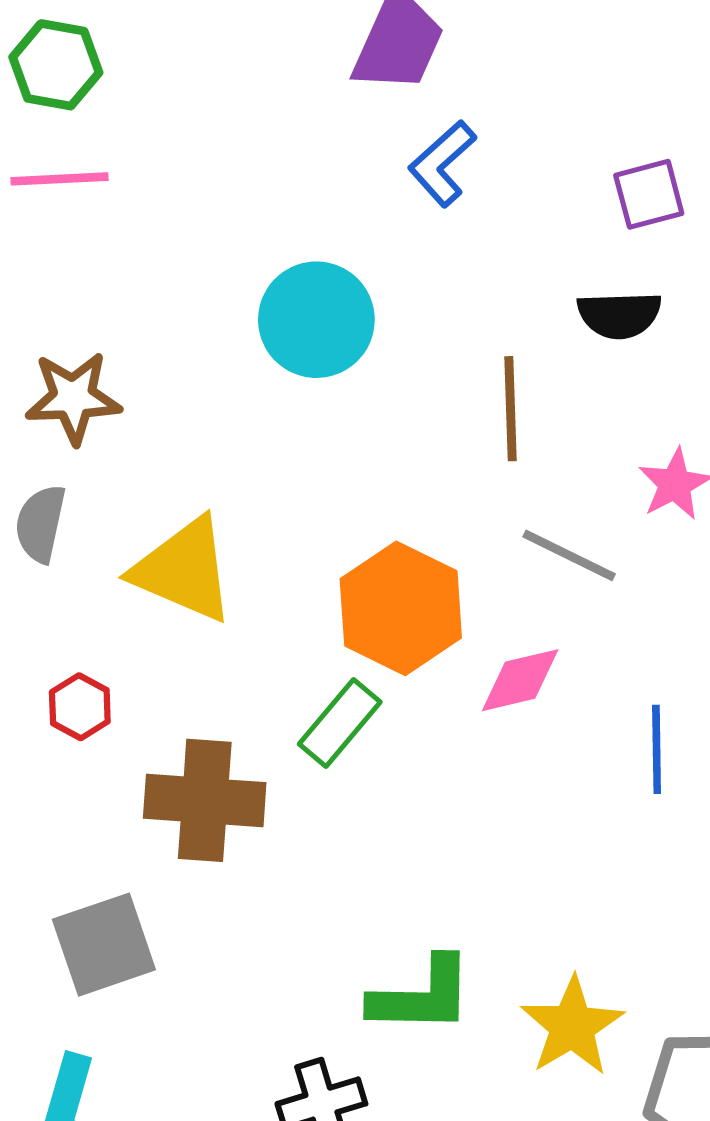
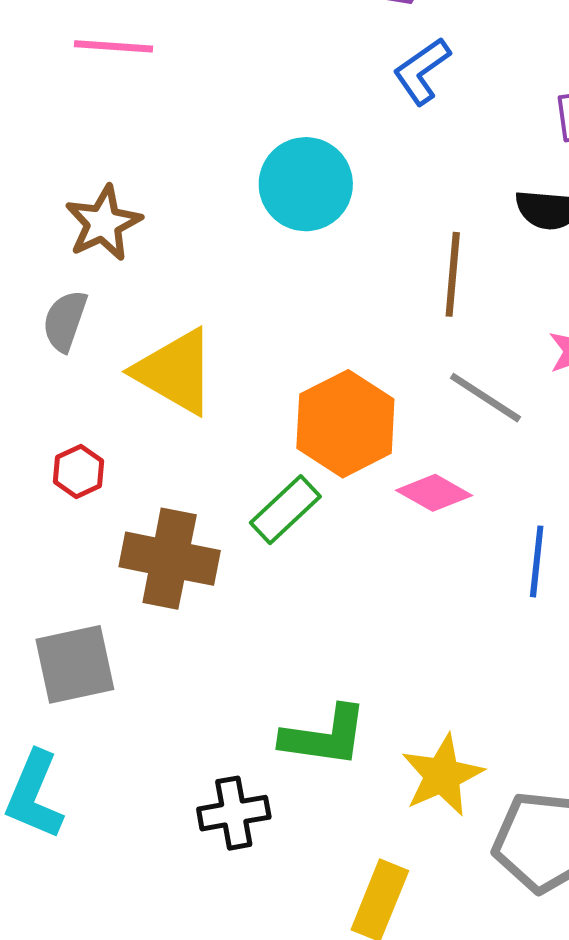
brown star: (73, 398) -> (103, 223), turned -30
pink diamond: (520, 680) -> (434, 493), turned 36

